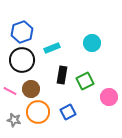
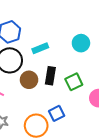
brown circle: (31, 89) -> (29, 80), moved
orange circle: (38, 112) -> (36, 126), moved

